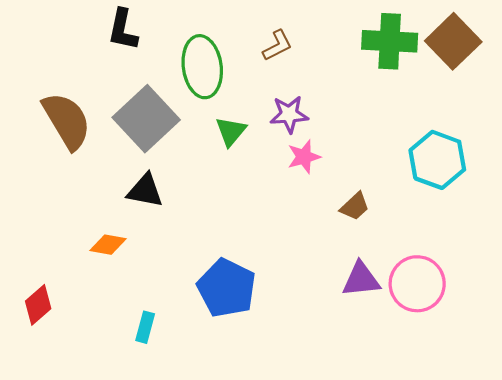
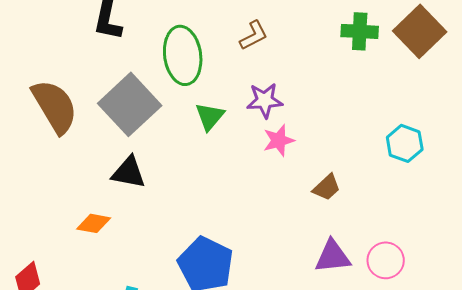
green cross: (390, 41) -> (360, 31), size x0.7
cyan hexagon: (437, 160) -> (405, 143), size x0.7
pink circle: (417, 284) -> (386, 260), size x0.7

